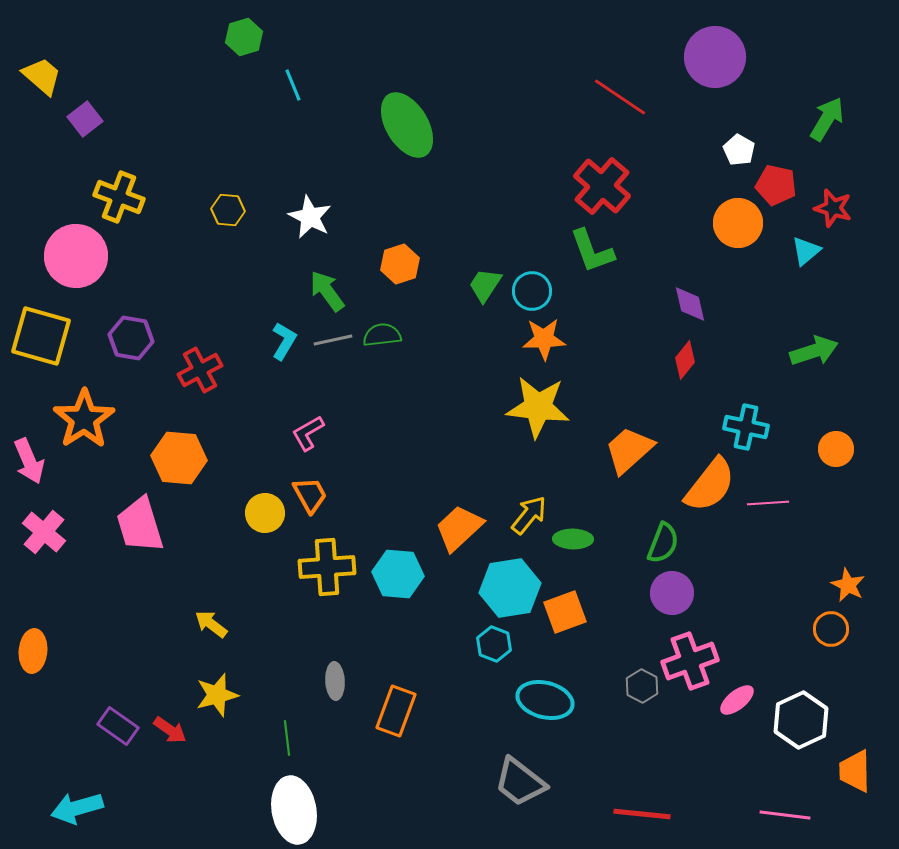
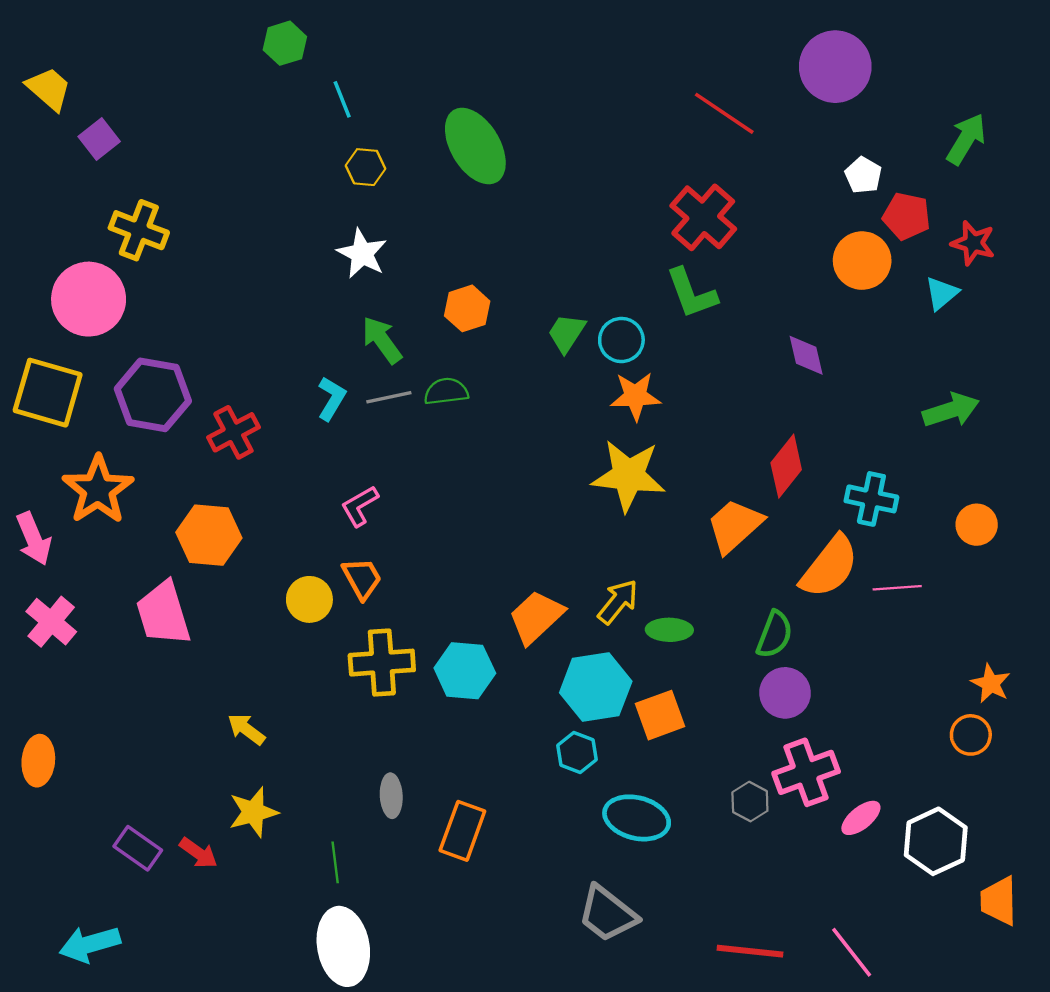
yellow hexagon: (228, 210) -> (365, 167), moved
purple hexagon: (131, 338) -> (153, 395), size x1.4
red diamond: (685, 360) -> (786, 466), moved, size x1.4
pink line: (785, 815) -> (852, 952), moved, turned 45

